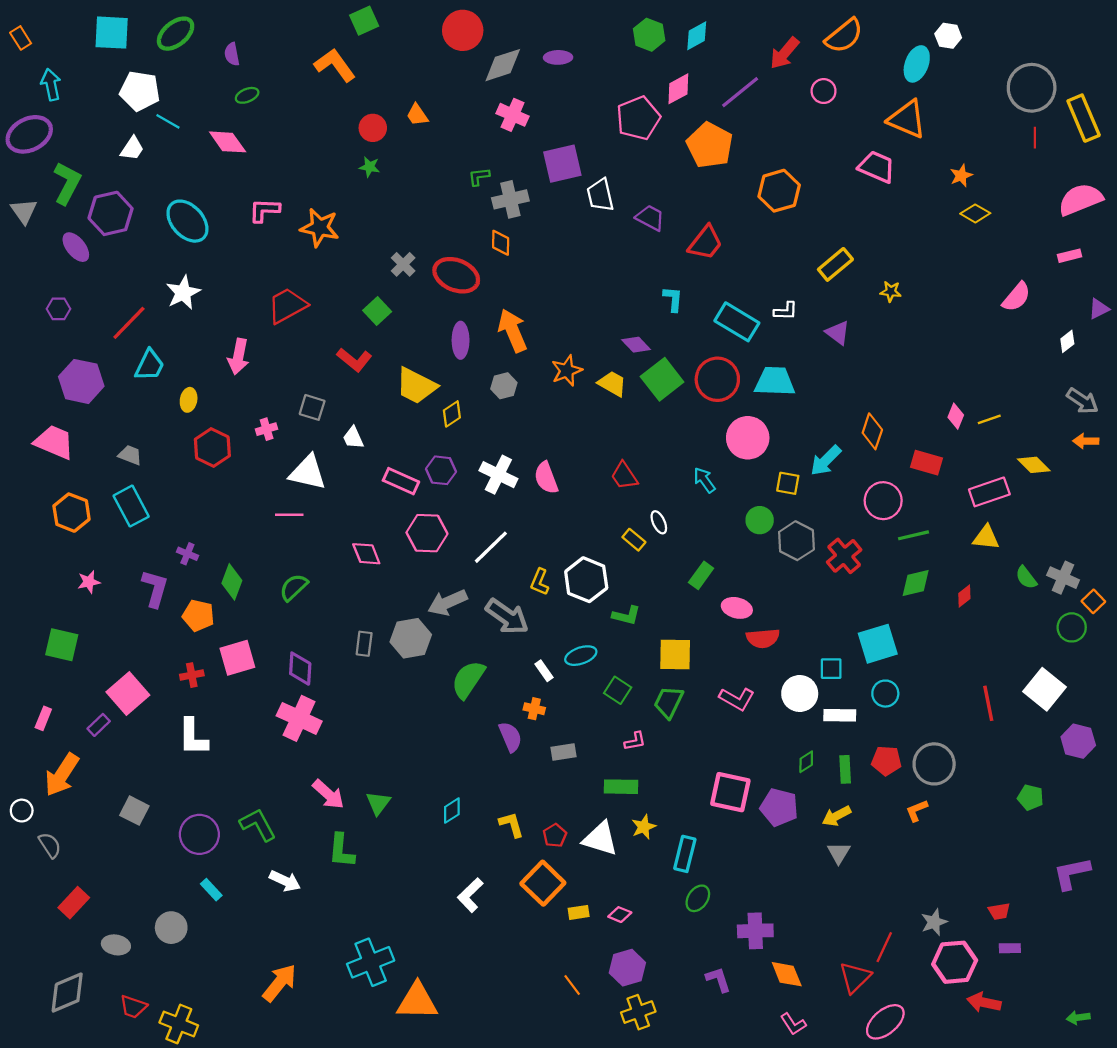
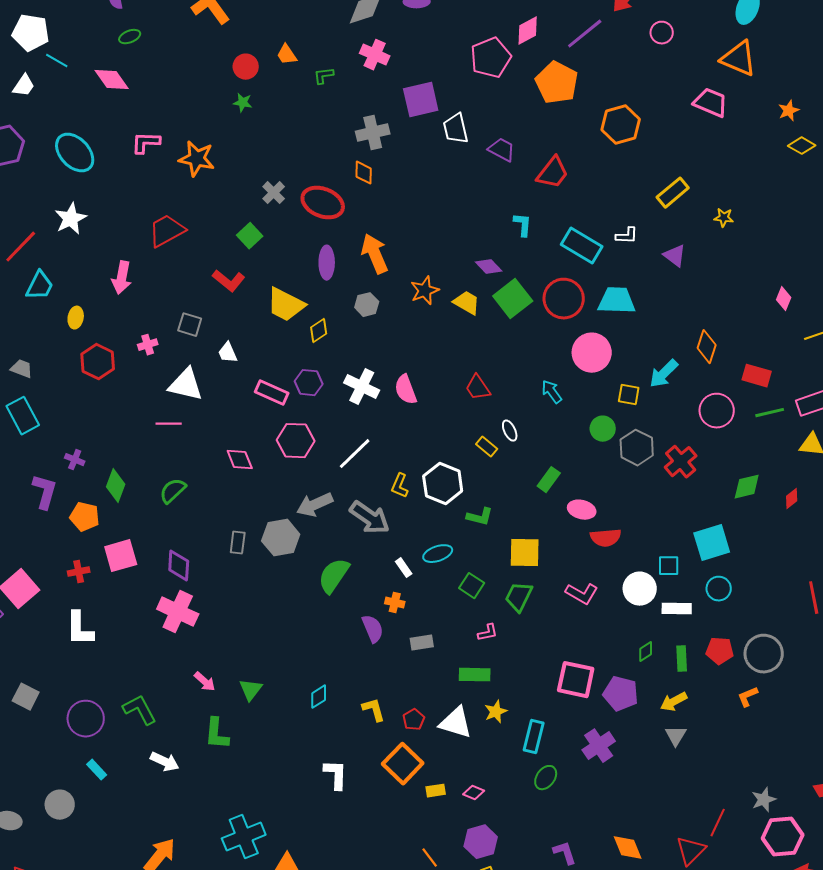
green L-shape: (479, 177) -> (324, 76), moved
pink diamond: (956, 416) -> (784, 299), moved
green line: (913, 535) -> (770, 413), moved
pink arrow: (328, 794) -> (205, 682), size x0.7
white L-shape: (470, 895) -> (336, 775), turned 136
purple cross: (755, 931) -> (599, 746), moved, turned -32

